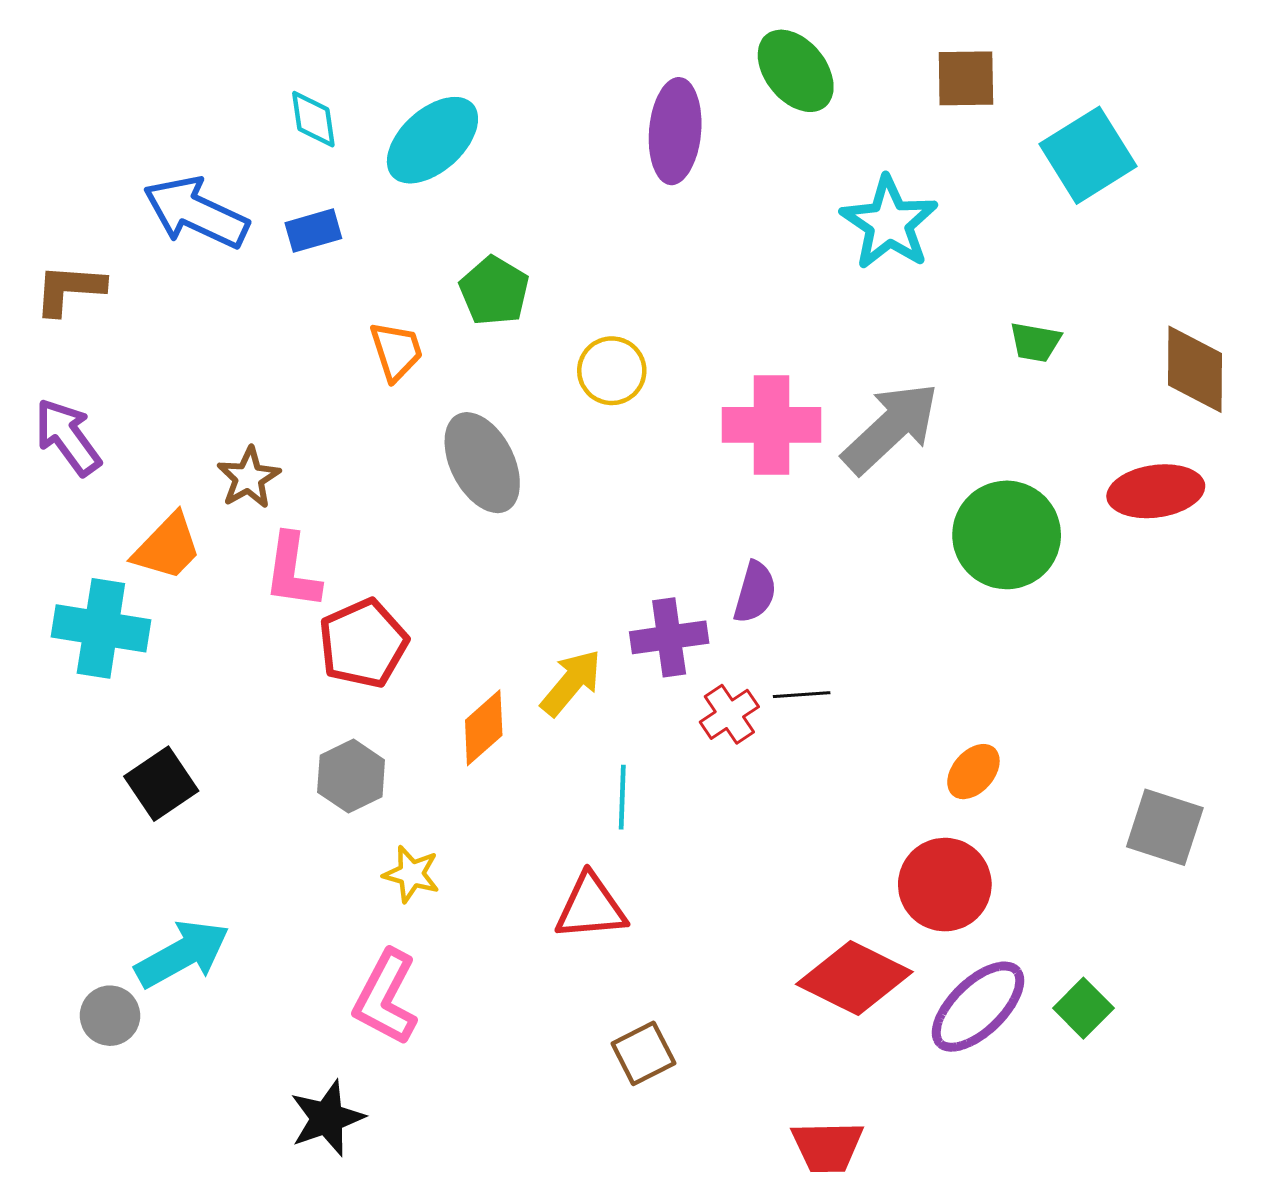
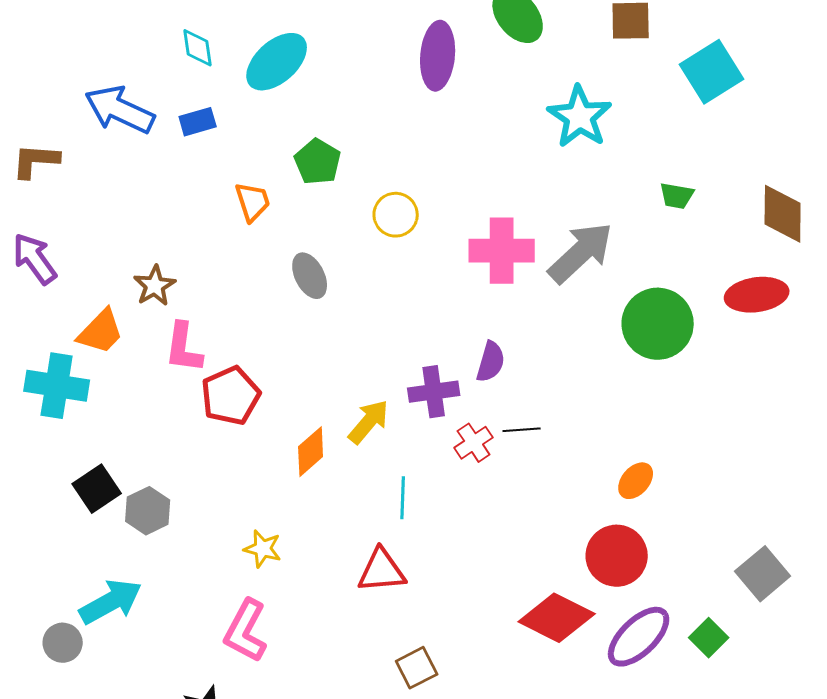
gray ellipse: (482, 463) -> (310, 276), size x0.7
gray hexagon: (351, 776) -> (148, 511), moved
gray square: (1165, 827) -> (763, 574), moved, turned 32

